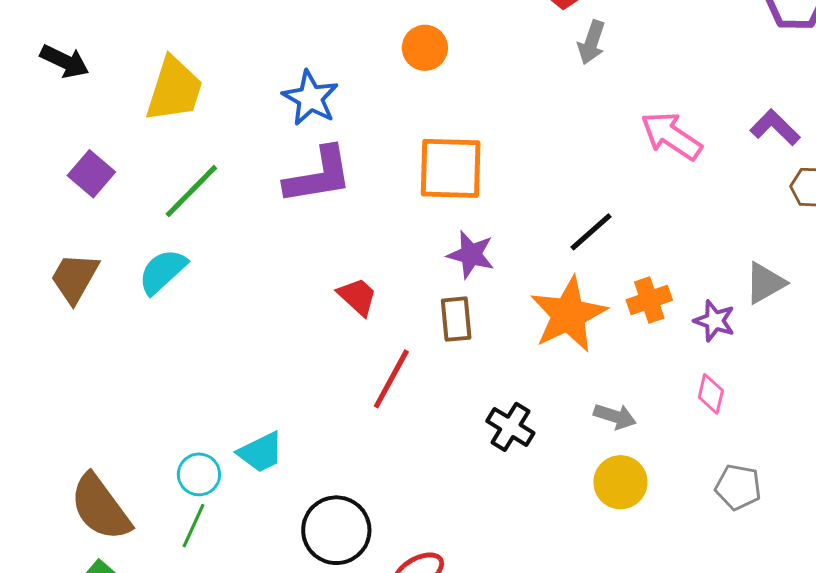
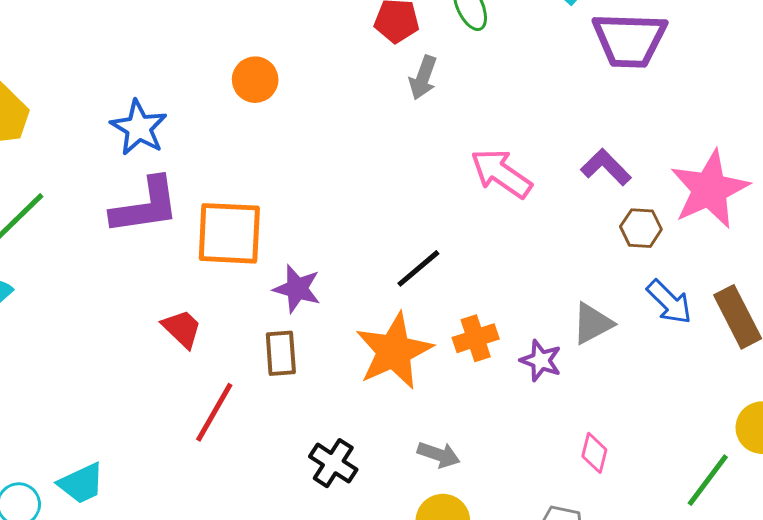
orange square: (451, 168) -> (229, 233), moved
pink diamond: (711, 394) -> (594, 453), moved

